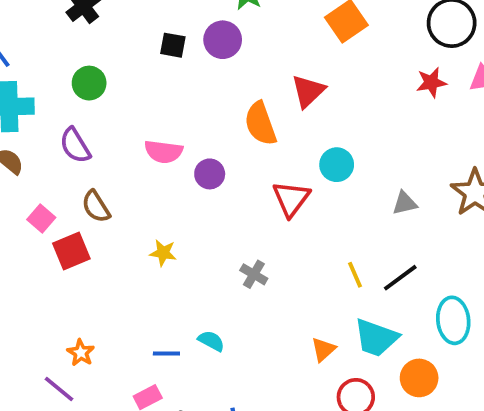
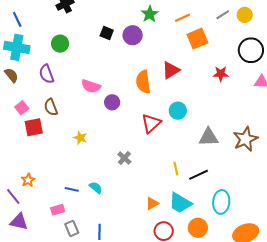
red star: (431, 82) -> (221, 74), moved
gray triangle: (405, 203) -> (208, 137), size x1.5

